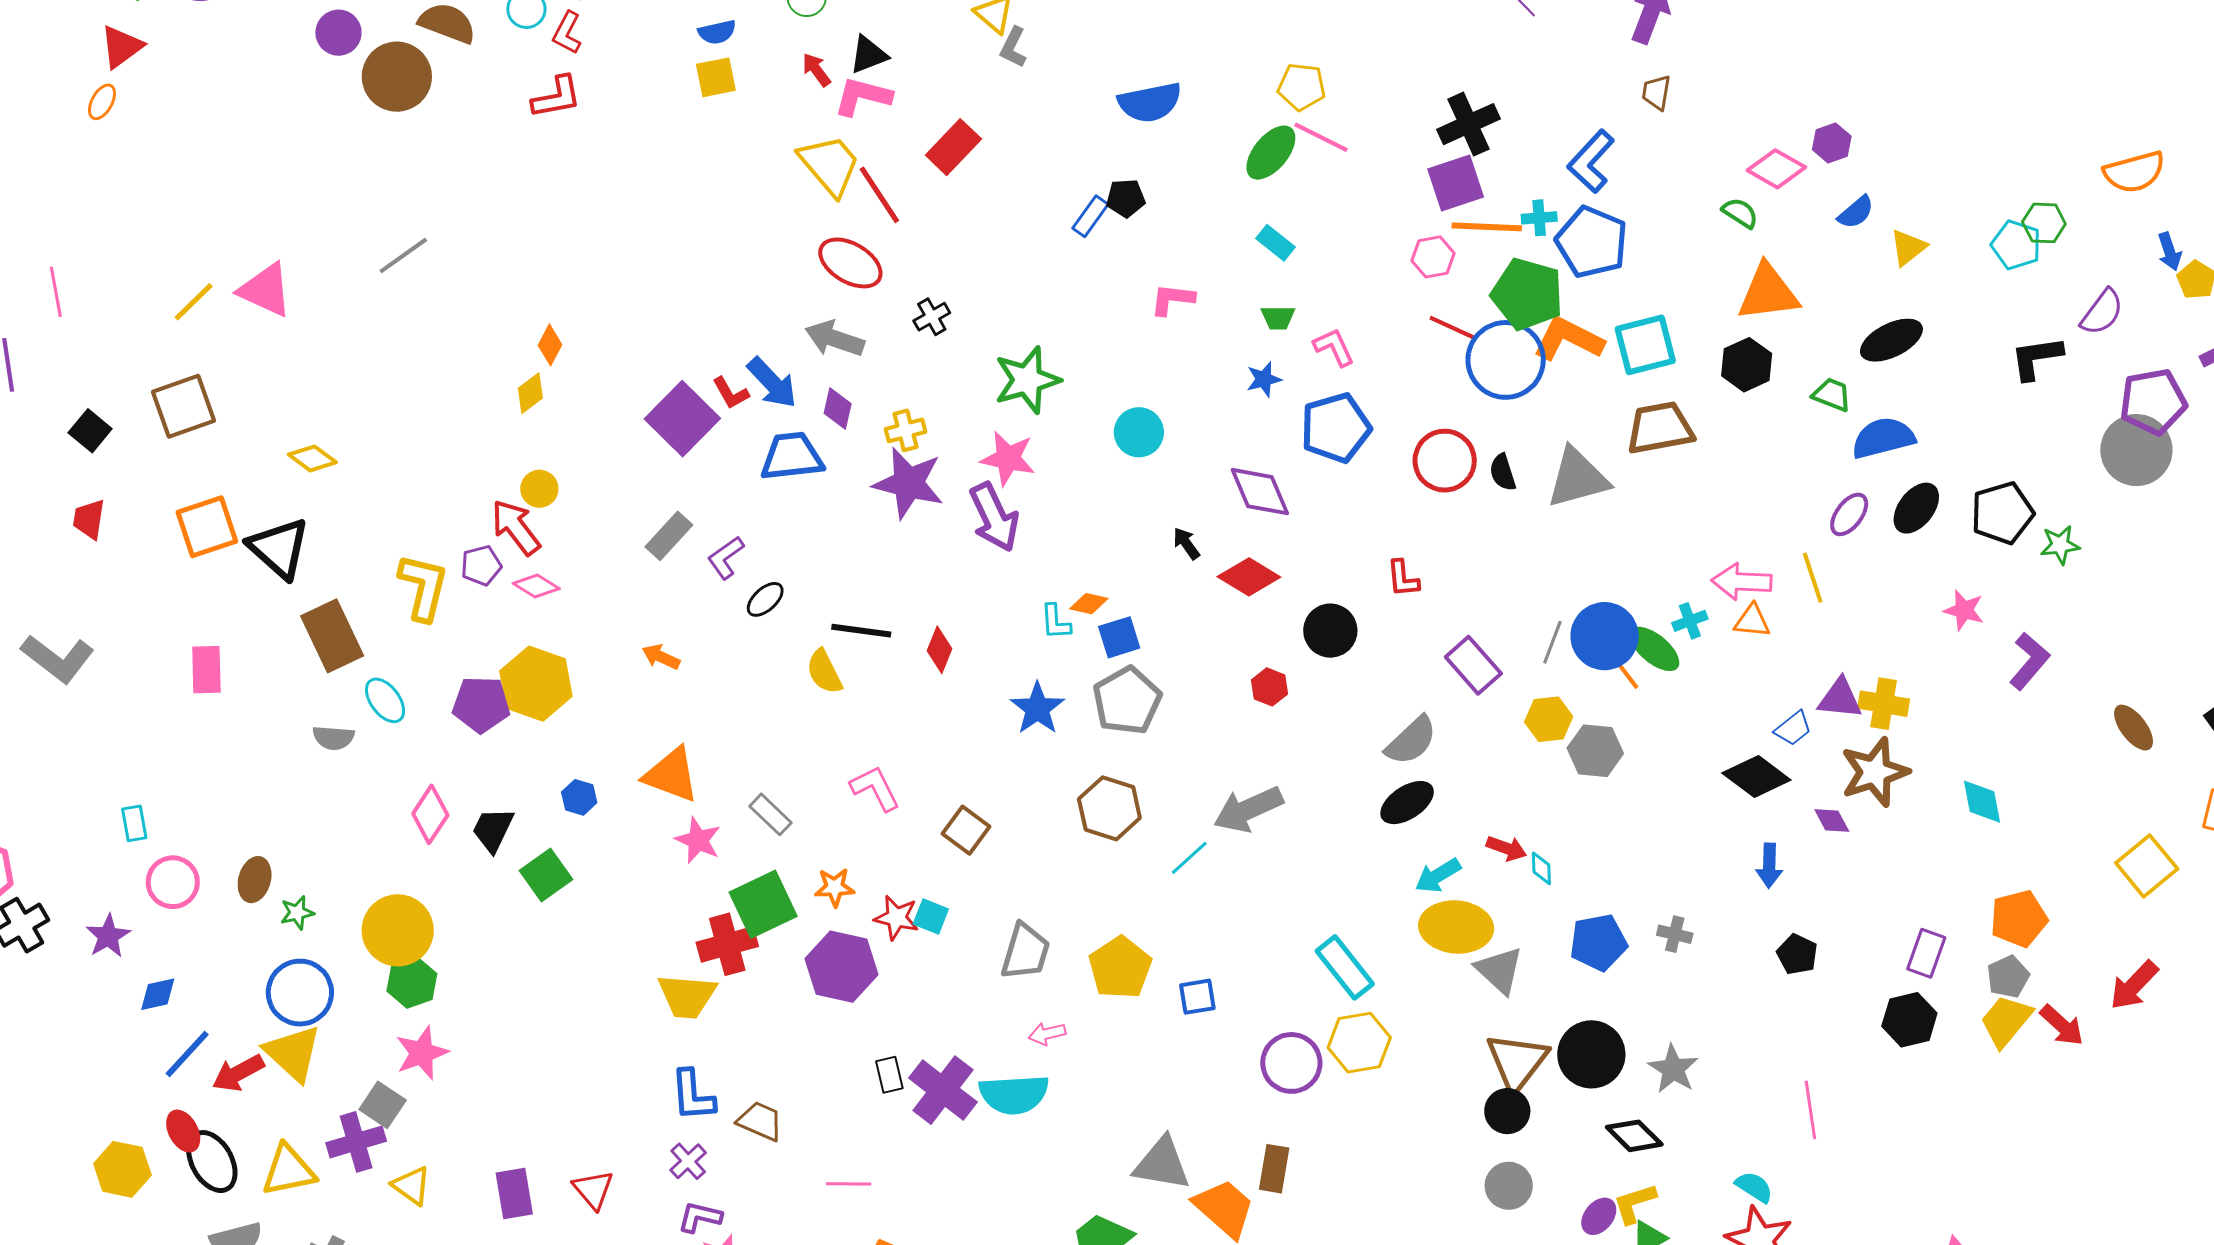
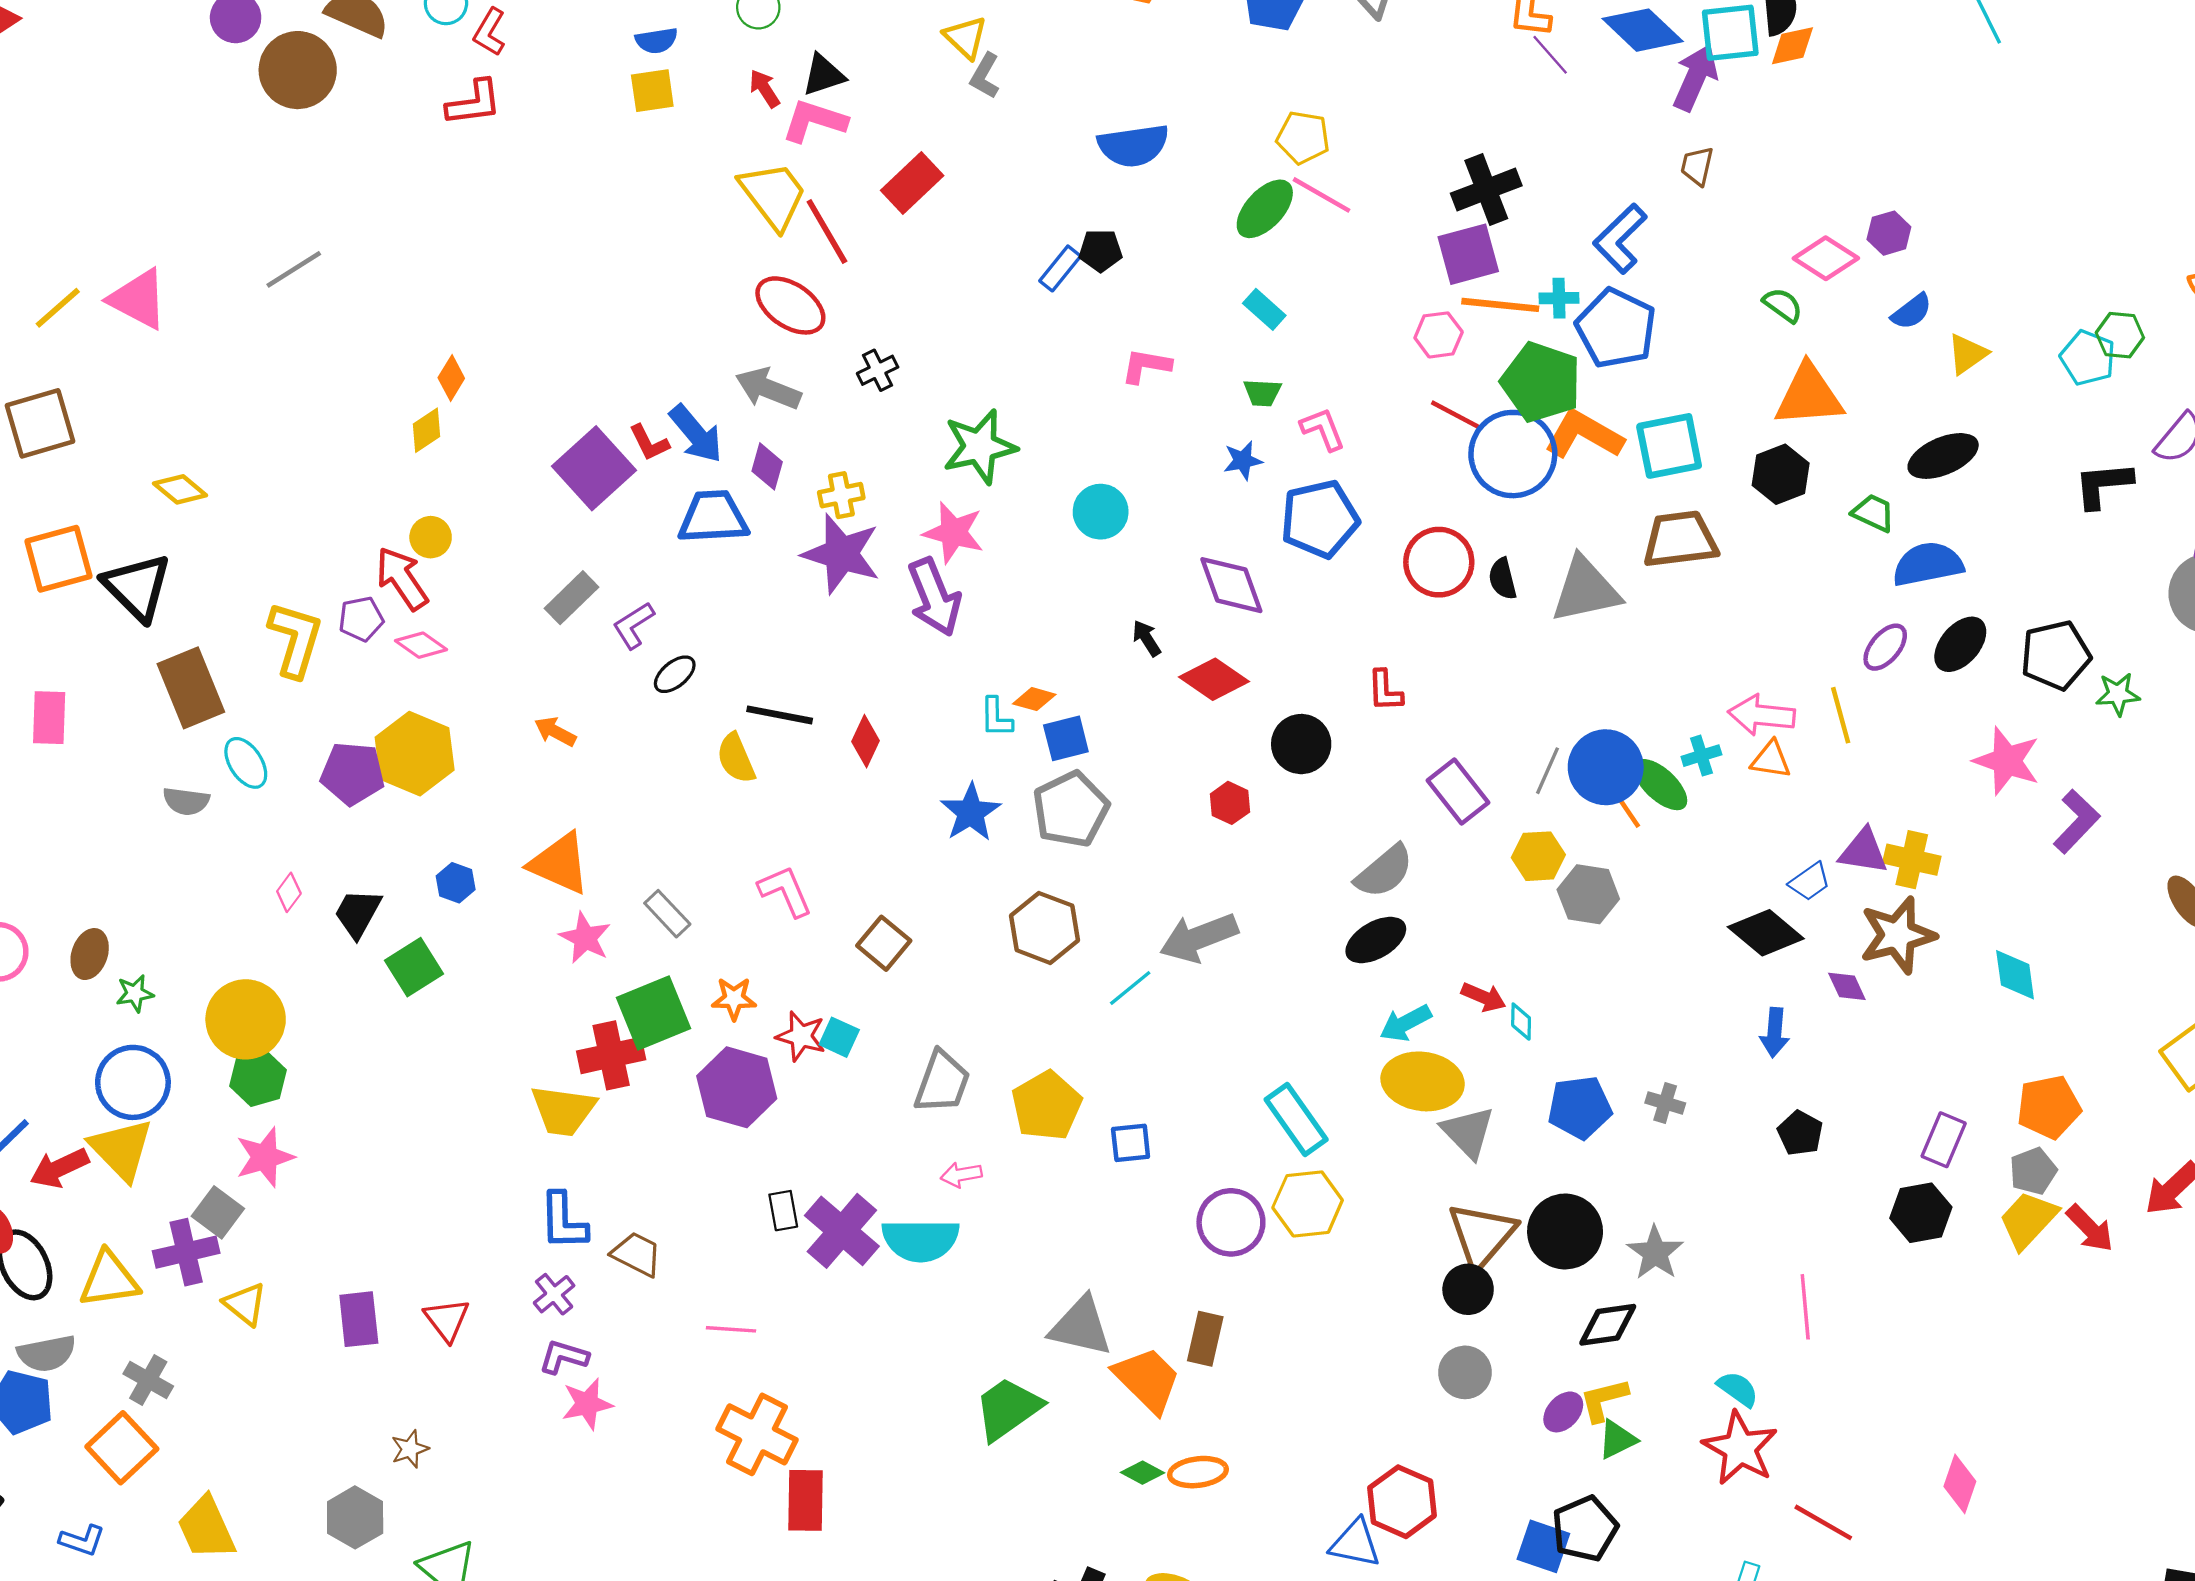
pink star: (1964, 610) -> (2007, 761), size x1.5
pink diamond: (430, 814) -> (289, 892), size x0.6
black diamond: (1634, 1136) -> (1608, 1325), turned -56

